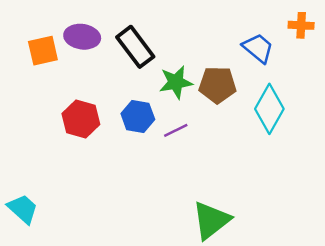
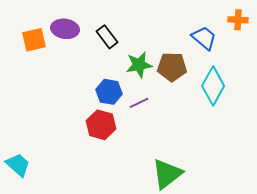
black rectangle: (135, 47) -> (107, 37), size x0.7
red hexagon: (81, 119) -> (101, 125), moved

